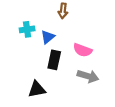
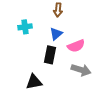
blue triangle: (48, 37) -> (56, 34), moved
pink semicircle: (83, 50) -> (76, 46), turned -42

